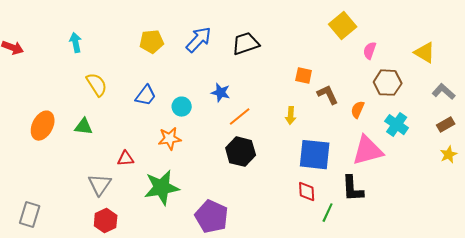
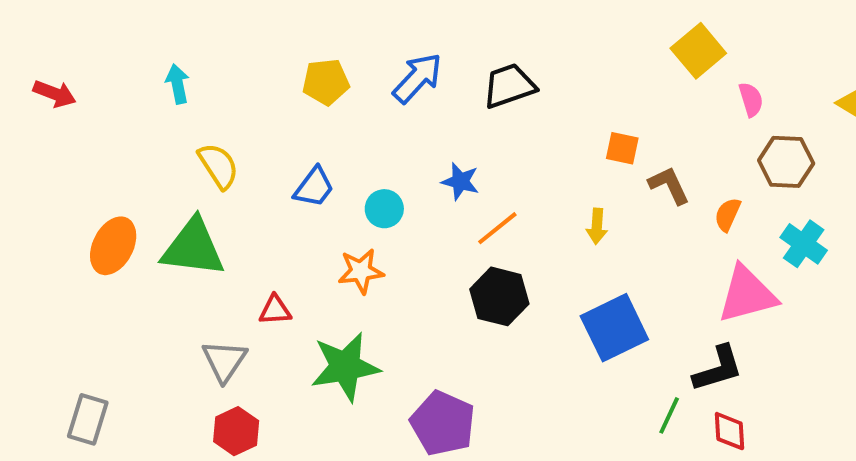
pink semicircle: (370, 51) -> (751, 99), turned 144
green triangle: (84, 127) -> (193, 248), size x1.8
blue square: (315, 155) -> (614, 328), moved, turned -32
black L-shape: (353, 189) -> (718, 369), turned -104
red diamond: (307, 192) -> (730, 431), moved

